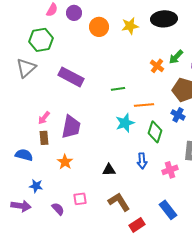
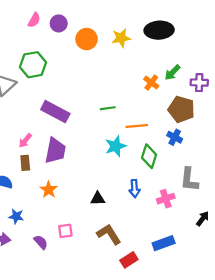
green hexagon: (41, 40) -> (33, 65), moved
purple rectangle: (71, 77) -> (55, 112), moved
blue rectangle: (168, 210) -> (164, 243), turned -72

